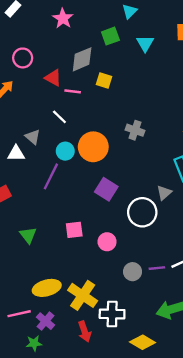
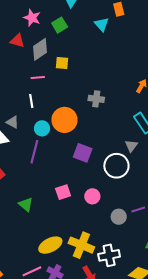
pink star: (63, 18) -> (32, 18), moved
cyan triangle: (145, 43) -> (102, 24), moved
red triangle: (53, 78) -> (17, 41), moved
white line: (59, 117) -> (31, 101), turned 48

